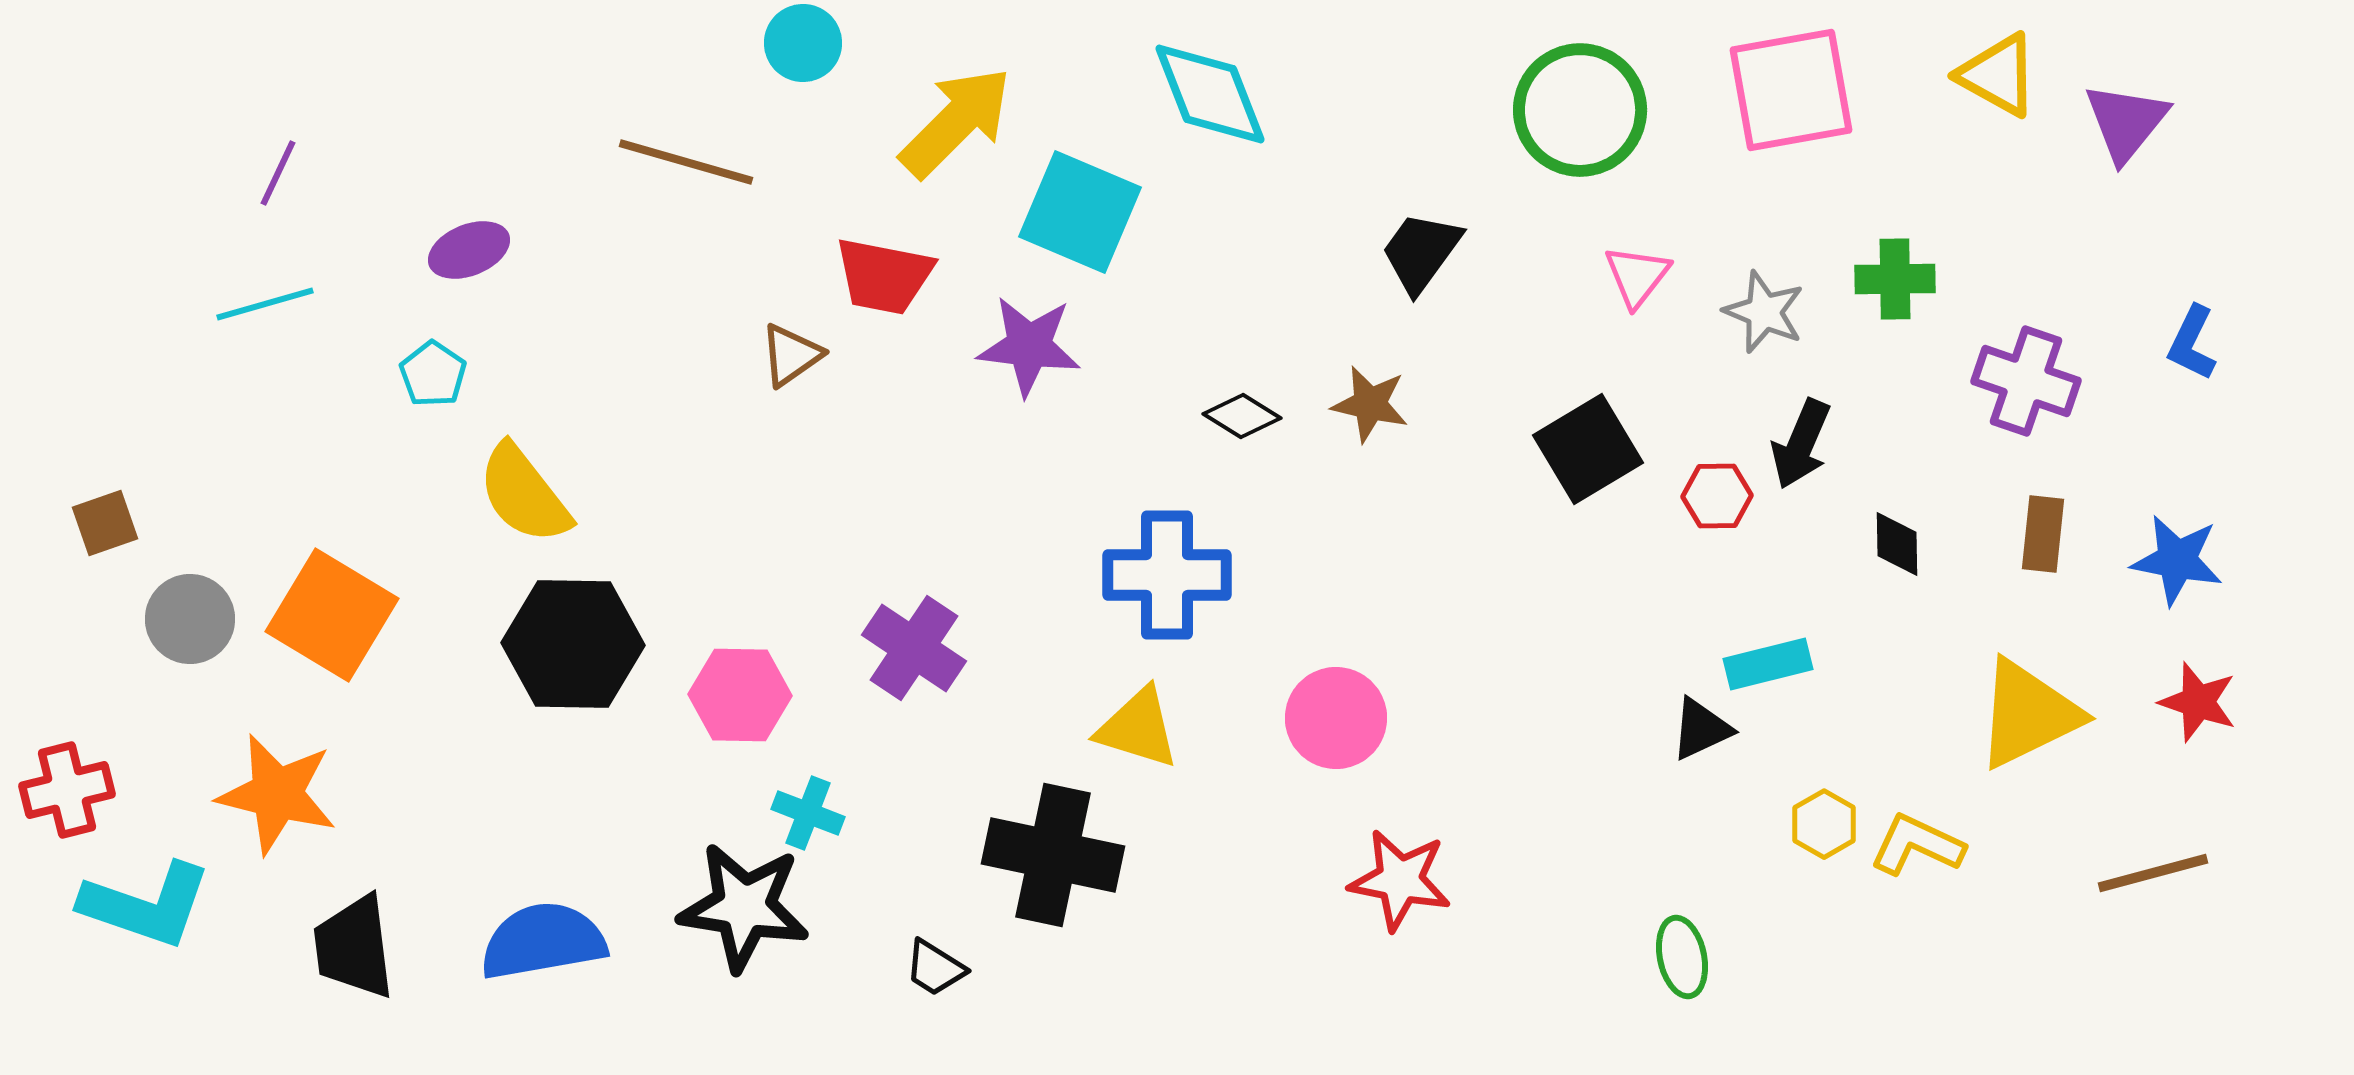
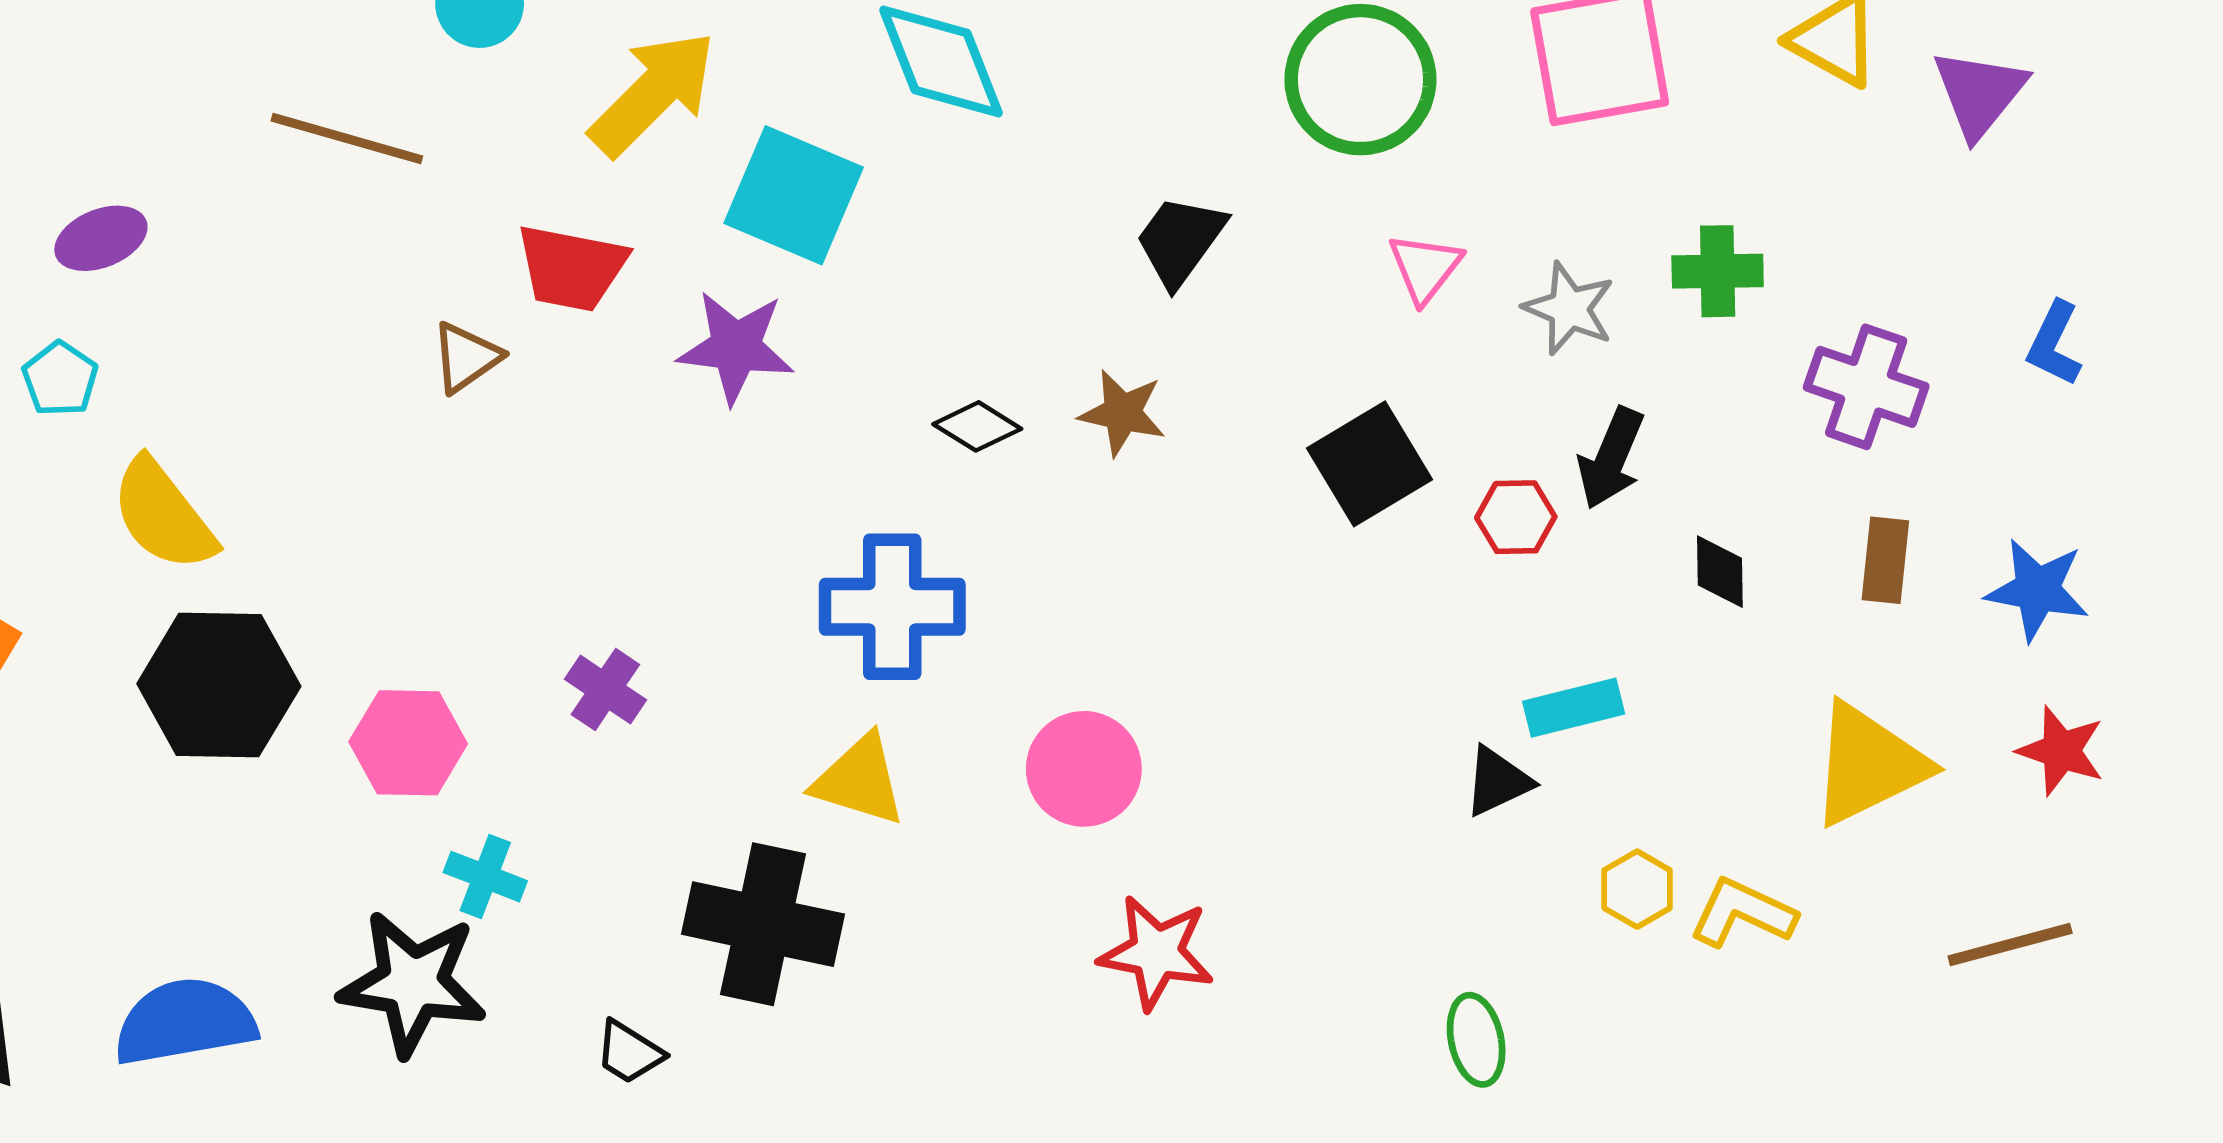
purple cross: (914, 648) -> (605, 690), size x0.7

